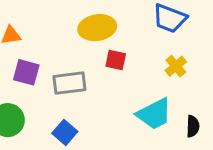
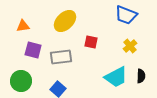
yellow ellipse: (97, 28) -> (65, 21), moved, turned -35
black semicircle: (193, 126) -> (141, 76), moved

